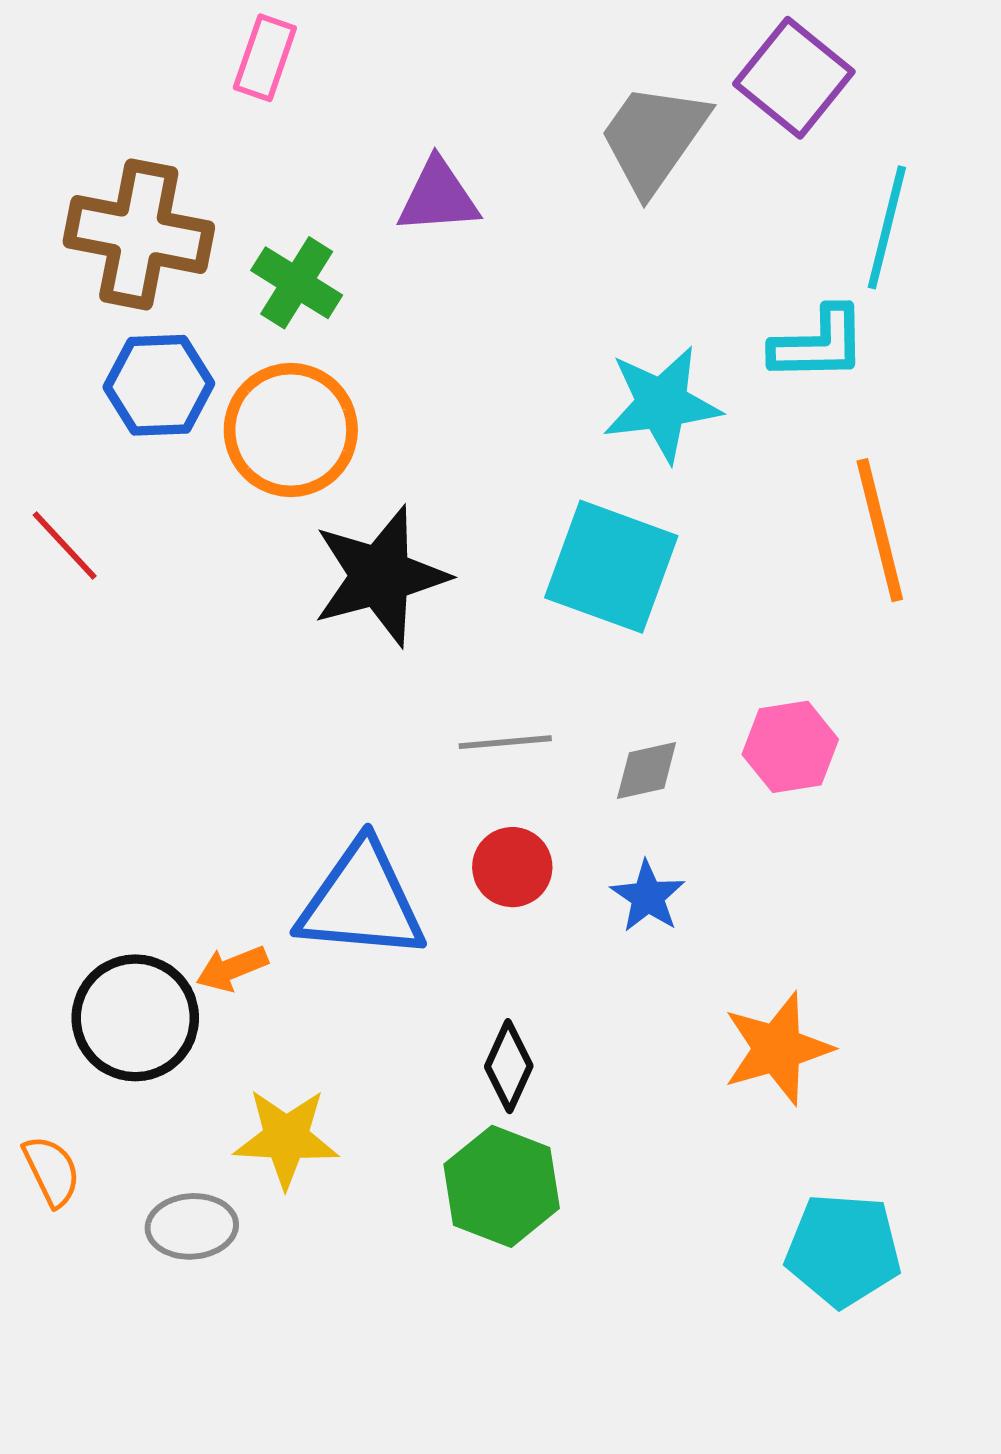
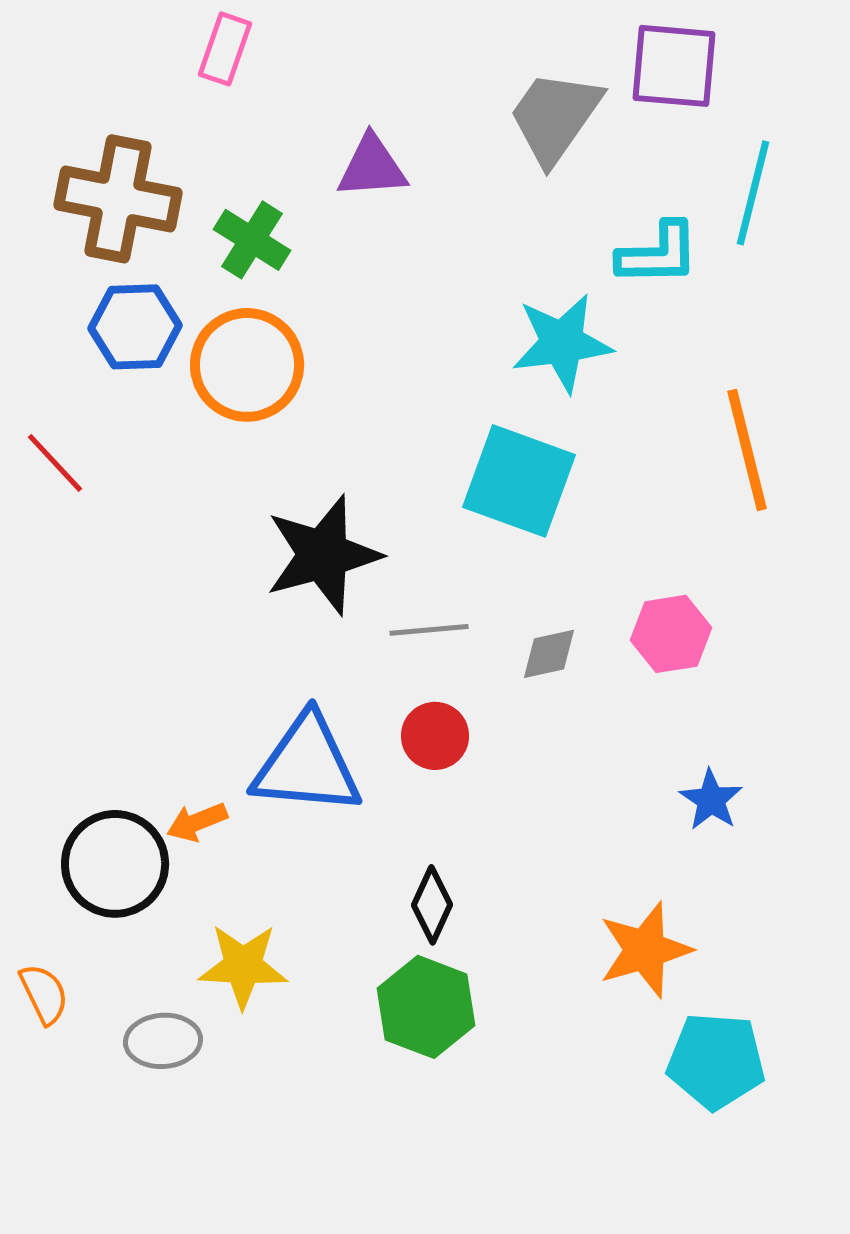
purple square: (794, 78) -> (674, 66), turned -34
cyan L-shape: (819, 344) -> (658, 254), moved
black star: (380, 576) -> (323, 555), moved
blue star: (648, 897) -> (711, 800), moved
orange star: (777, 1049) -> (645, 950), moved

